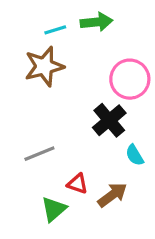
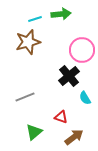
red triangle: (78, 184) -> (61, 117), moved
brown arrow: (112, 195) -> (74, 137), moved

